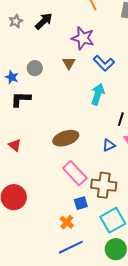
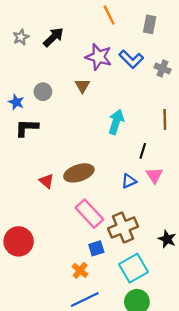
blue L-shape: (104, 63) -> (131, 59), moved
red triangle: (15, 145) -> (46, 181), moved
brown cross: (104, 185) -> (123, 227), turned -30

